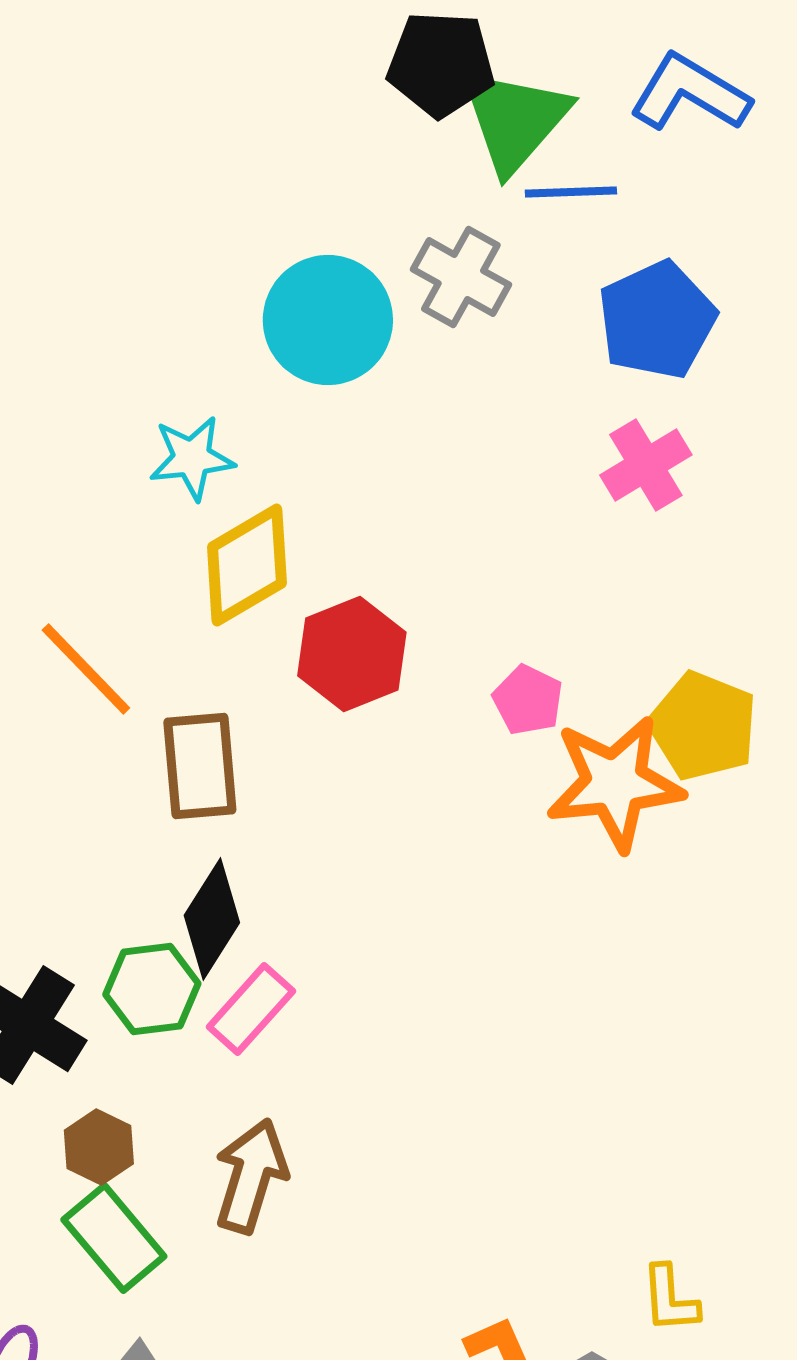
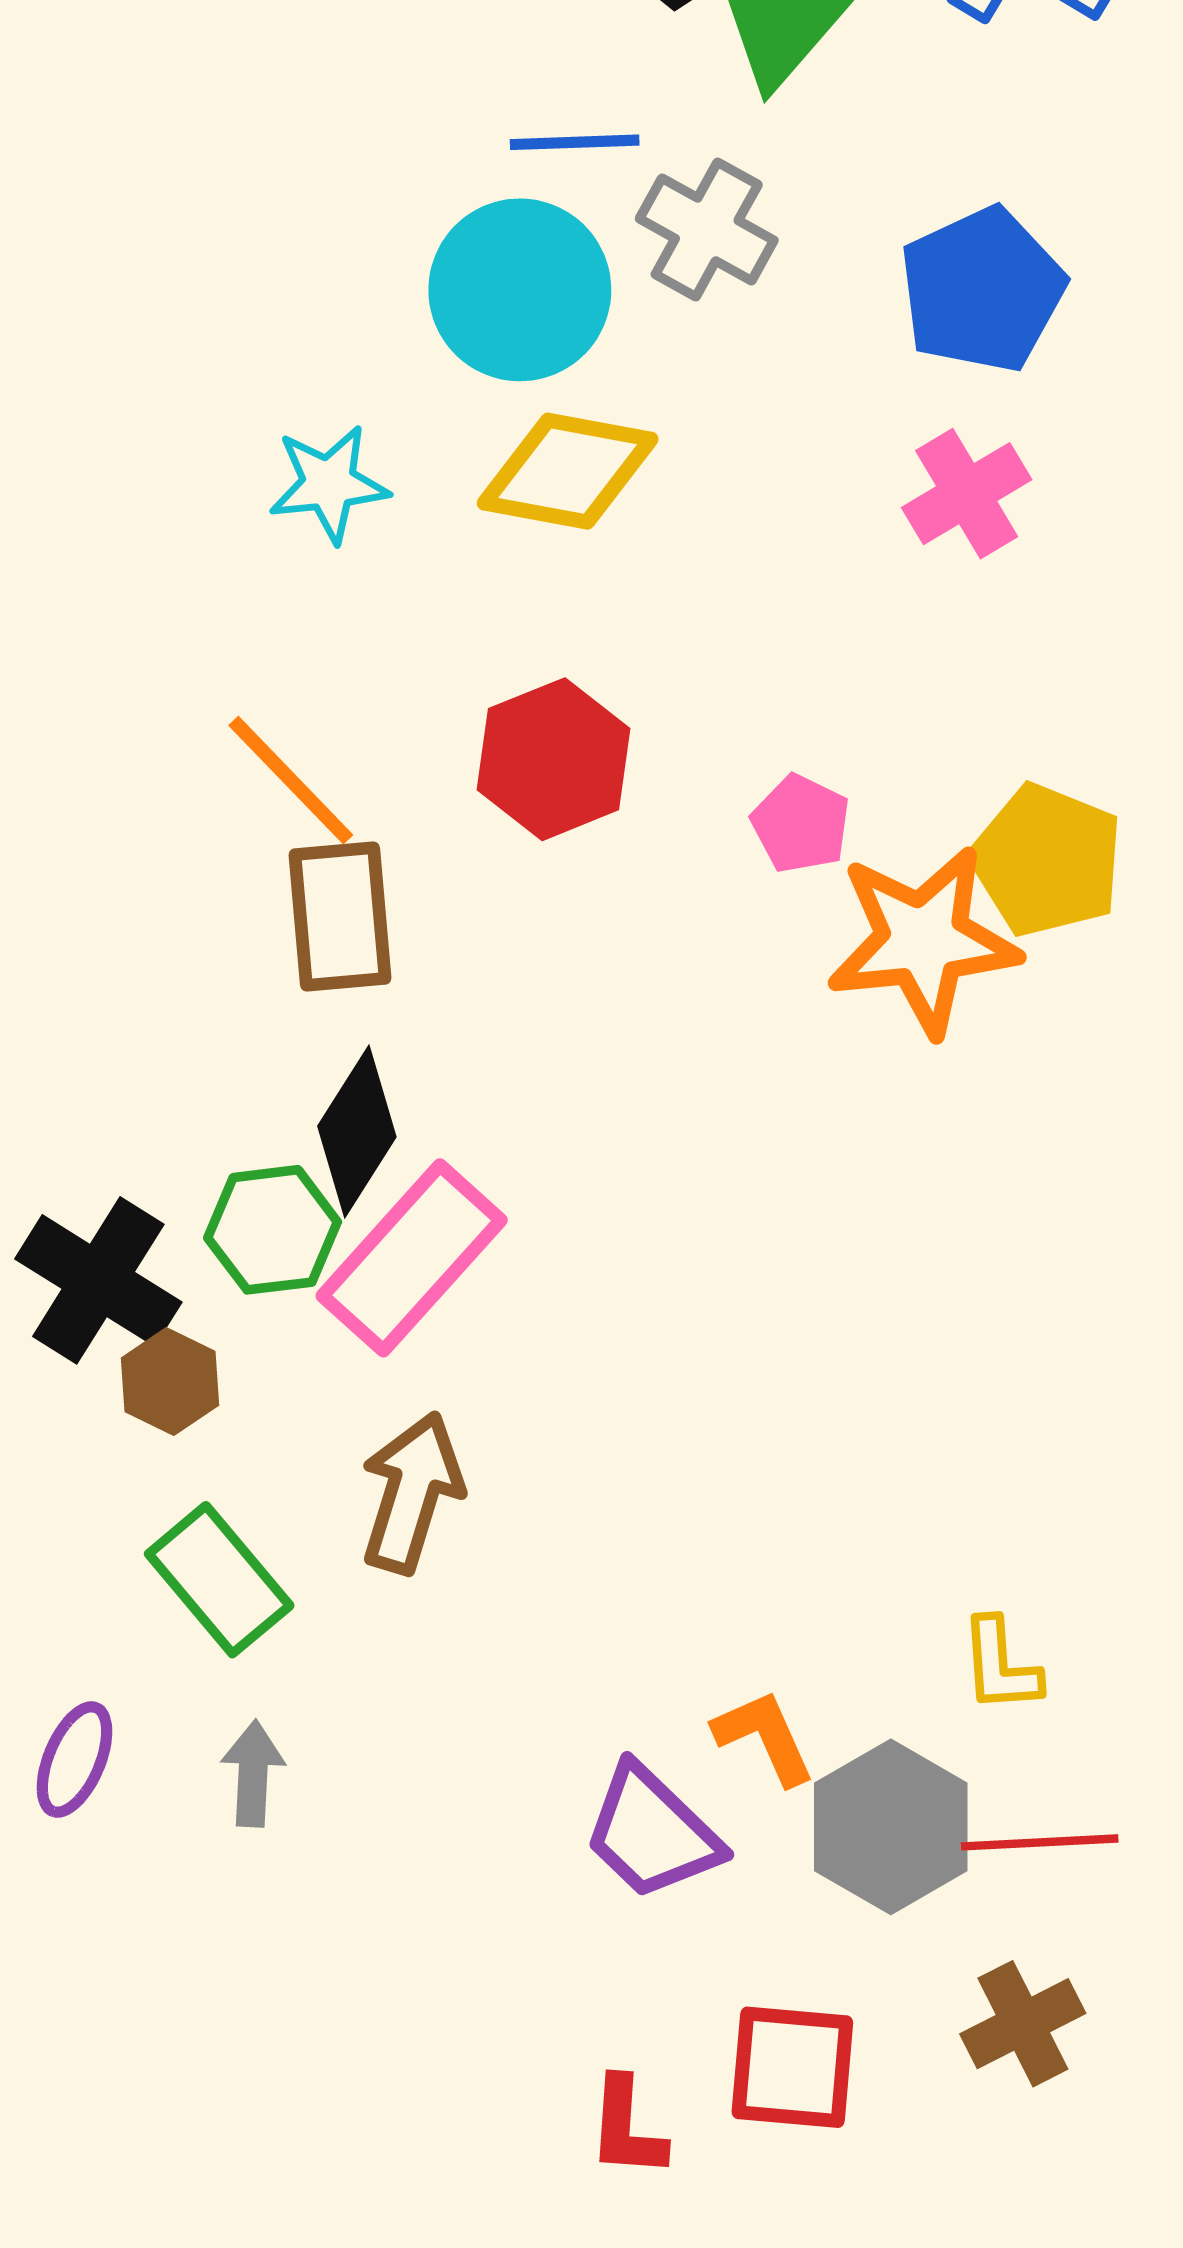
blue line: (571, 192) -> (575, 142), moved
yellow diamond: (247, 565) -> (568, 471), moved, turned 41
orange line: (86, 669) -> (291, 780), moved
pink rectangle: (251, 1009) -> (412, 1258), size x1.5
brown hexagon: (99, 1147) -> (170, 1382), moved

